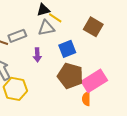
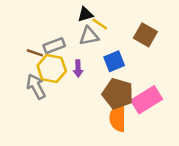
yellow hexagon: (15, 89) -> (52, 68), moved
orange semicircle: (86, 99) -> (118, 118), moved, size x1.6

